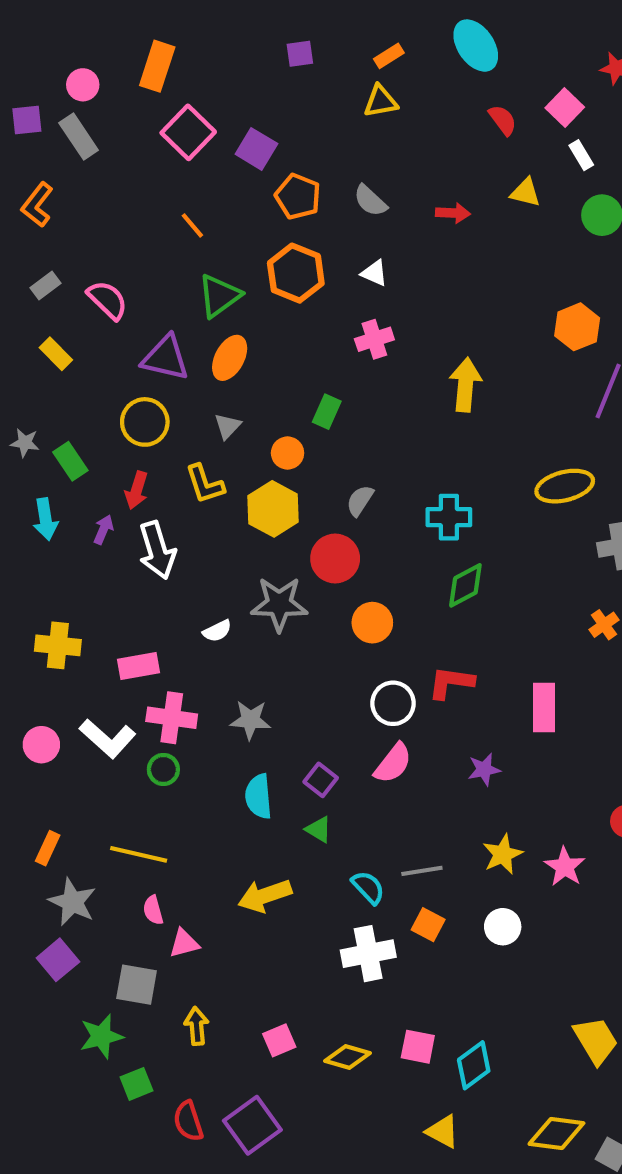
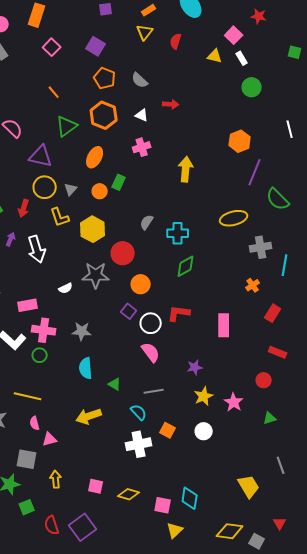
yellow triangle: (381, 101) -> (145, 32), turned -42
red semicircle: (503, 120) -> (176, 41), moved, turned -126
pink square: (188, 132) -> (52, 47), size x0.7
purple square: (256, 149) -> (96, 46), moved
yellow triangle: (525, 192) -> (215, 56), moved
red arrow: (453, 213) -> (171, 104), moved
orange ellipse: (230, 358) -> (95, 157), moved
yellow circle: (145, 422) -> (45, 187), moved
orange circle: (288, 453) -> (100, 191), moved
red arrow: (137, 490) -> (24, 208), moved
gray semicircle: (360, 501) -> (147, 222), moved
pink semicircle: (393, 763) -> (151, 352), turned -75
purple star: (484, 769) -> (195, 367), moved
purple square: (321, 780) -> (129, 311), moved
gray line: (422, 871) -> (154, 391), moved
pink square: (279, 1040) -> (96, 486), turned 35
pink square: (418, 1047) -> (163, 505), moved
cyan diamond: (474, 1065) -> (190, 498), turned -45
yellow triangle: (443, 1131) -> (175, 530), turned 48

